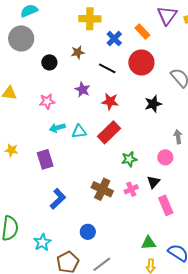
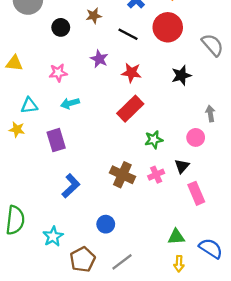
cyan triangle: (79, 131) -> (29, 105), moved

